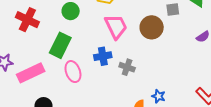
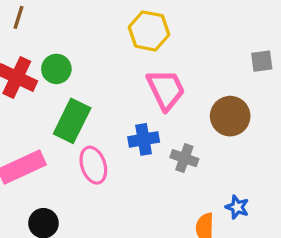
green circle: (71, 11) -> (56, 69), moved
brown circle: (152, 27) -> (230, 116), moved

